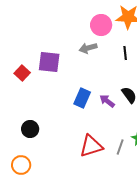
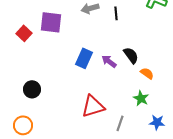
black line: (125, 53) -> (116, 13), moved
gray line: (120, 147) -> (120, 123), moved

